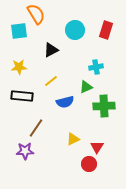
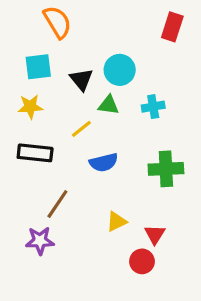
cyan circle: (75, 30) -> (120, 70), moved
red rectangle: (106, 30) -> (172, 27), moved
cyan square: (19, 31) -> (38, 67), moved
black triangle: (51, 50) -> (81, 79), turned -42
green triangle: (86, 87) -> (108, 105), moved, turned 32

